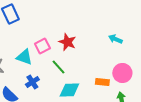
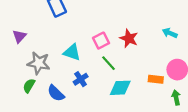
red star: (67, 42) -> (129, 38), moved
pink square: (42, 46) -> (101, 41), moved

